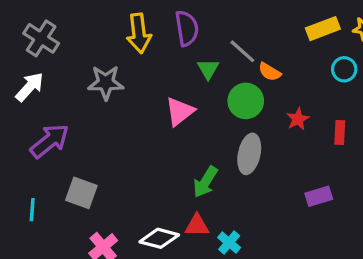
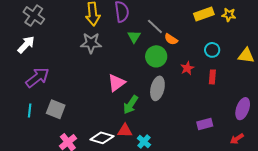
cyan circle: (344, 69) -> (212, 50), moved
gray star: (106, 83) -> (91, 43), moved
pink triangle: (180, 112) -> (116, 83), moved
purple rectangle: (319, 196) -> (205, 124), moved
cyan line: (32, 210) -> (30, 111), moved

